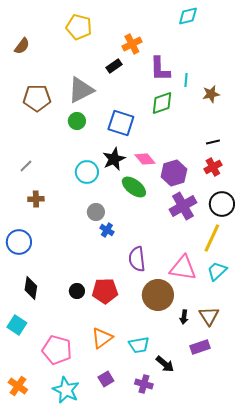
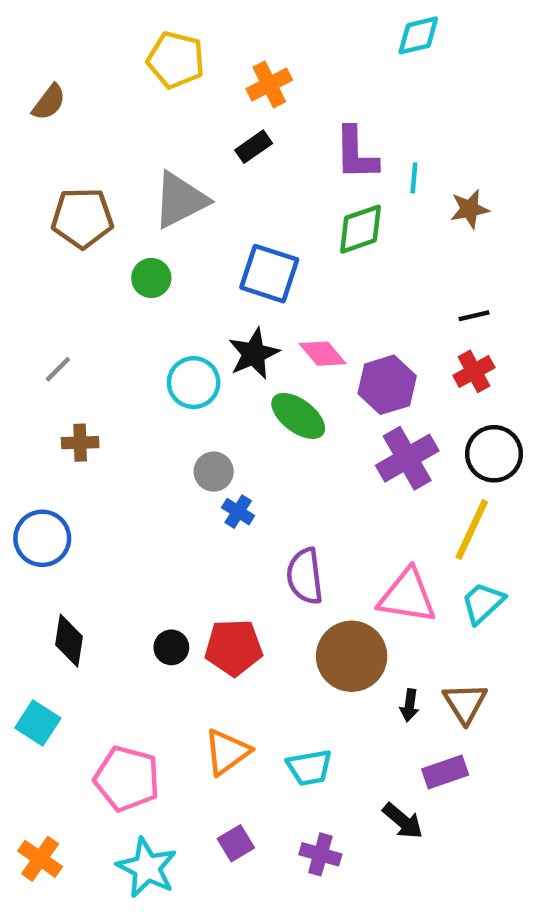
orange cross: (132, 44) -> (269, 84), moved
green circle: (77, 121) -> (151, 278), moved
black arrow: (165, 364) -> (403, 821), moved

